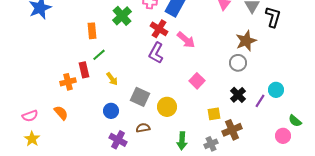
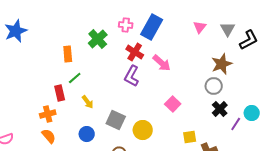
black L-shape: (273, 17) -> (249, 40), turned 45
orange cross: (68, 82) -> (48, 114), moved
black cross: (238, 95) -> (220, 109), moved
orange semicircle: (61, 113) -> (49, 136), moved

